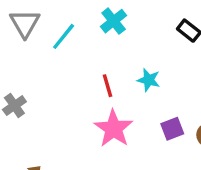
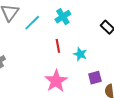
red line: (107, 86) -> (58, 46), moved
purple square: (172, 129) -> (95, 78), moved

